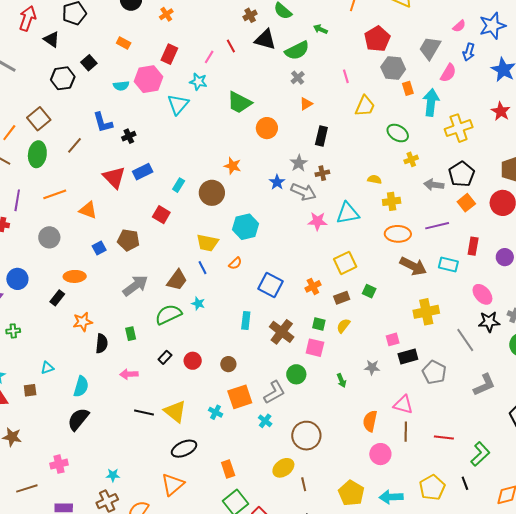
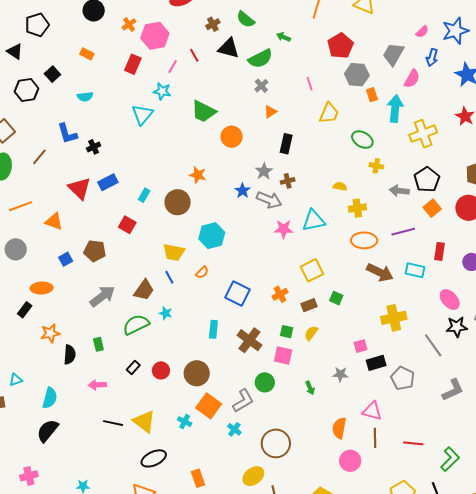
pink hexagon: (149, 79) -> (155, 36), moved
yellow cross: (411, 159) -> (376, 166), turned 32
brown circle: (228, 364) -> (197, 373), size x1.6
orange square: (240, 397) -> (209, 406), turned -35

